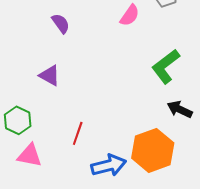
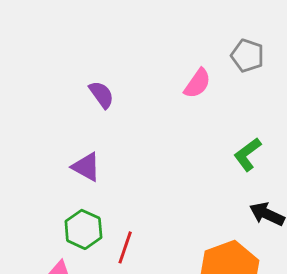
green L-shape: (166, 66) -> (247, 154), size x0.7
green hexagon: (18, 120) -> (83, 229), moved

